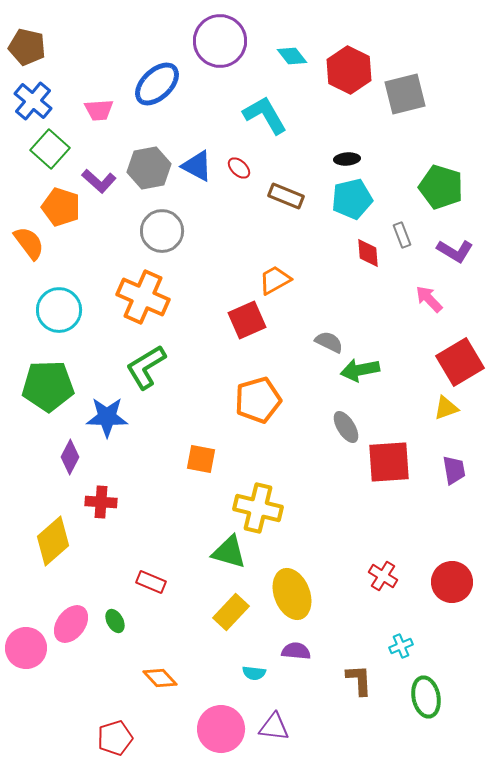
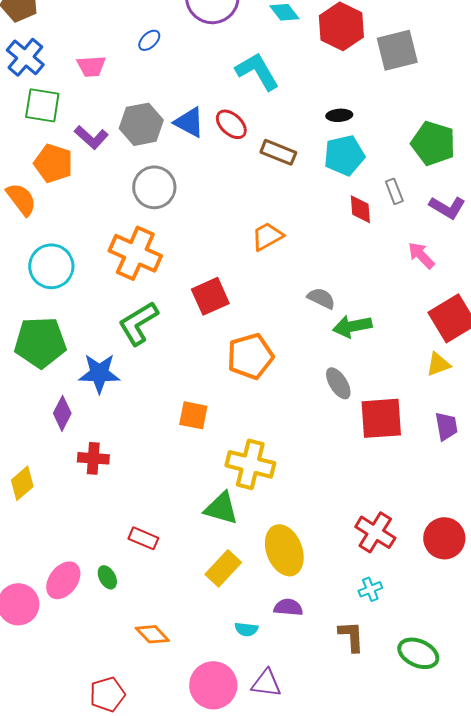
blue ellipse: (157, 84) -> (149, 40), size x0.5
green square: (50, 149) -> (42, 105), turned -33
red ellipse: (239, 168) -> (231, 124), size x1.4
red square: (247, 320) -> (210, 296), moved
yellow diamond: (53, 541) -> (22, 483), moved, size x0.7
red cross: (383, 576) -> (375, 532), size x1.4
cyan cross: (401, 646) -> (370, 589), moved
green ellipse: (426, 697) -> (418, 653), turned -54

